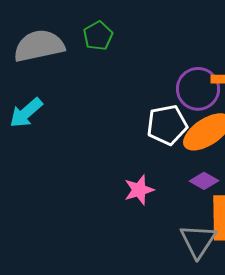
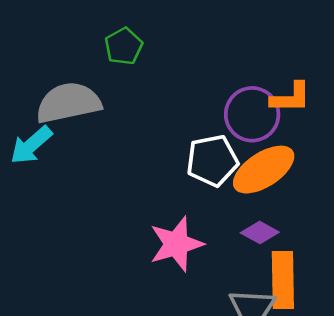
gray semicircle: (39, 46) -> (68, 103), moved
pink star: (139, 190) -> (176, 244), size x1.4

